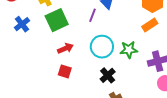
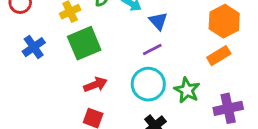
purple line: (92, 15) -> (152, 49), moved, turned 40
green star: (129, 50) -> (187, 90), turned 30

